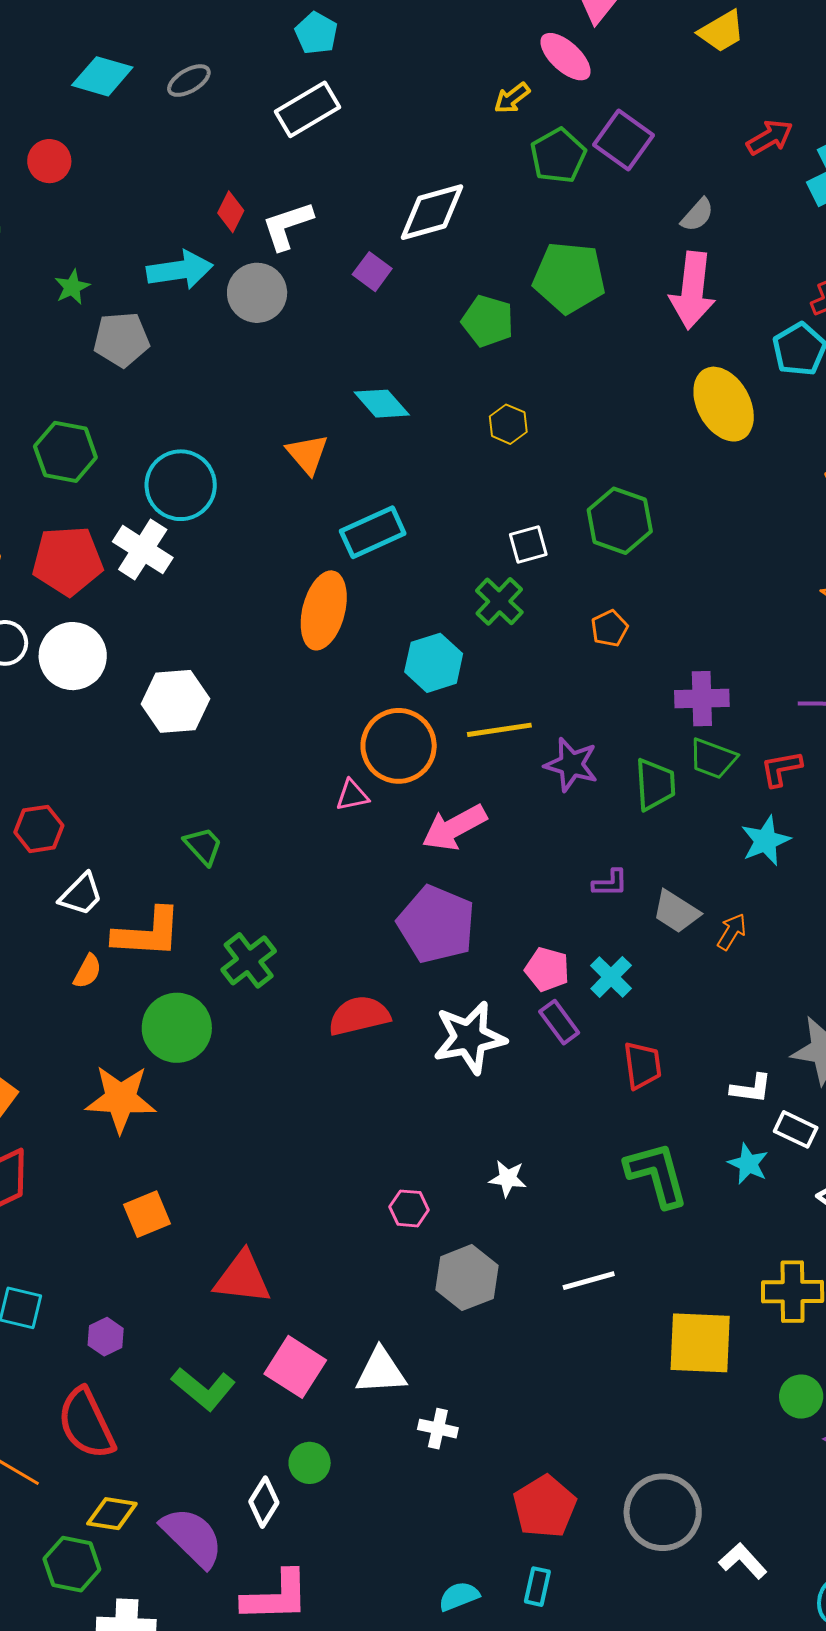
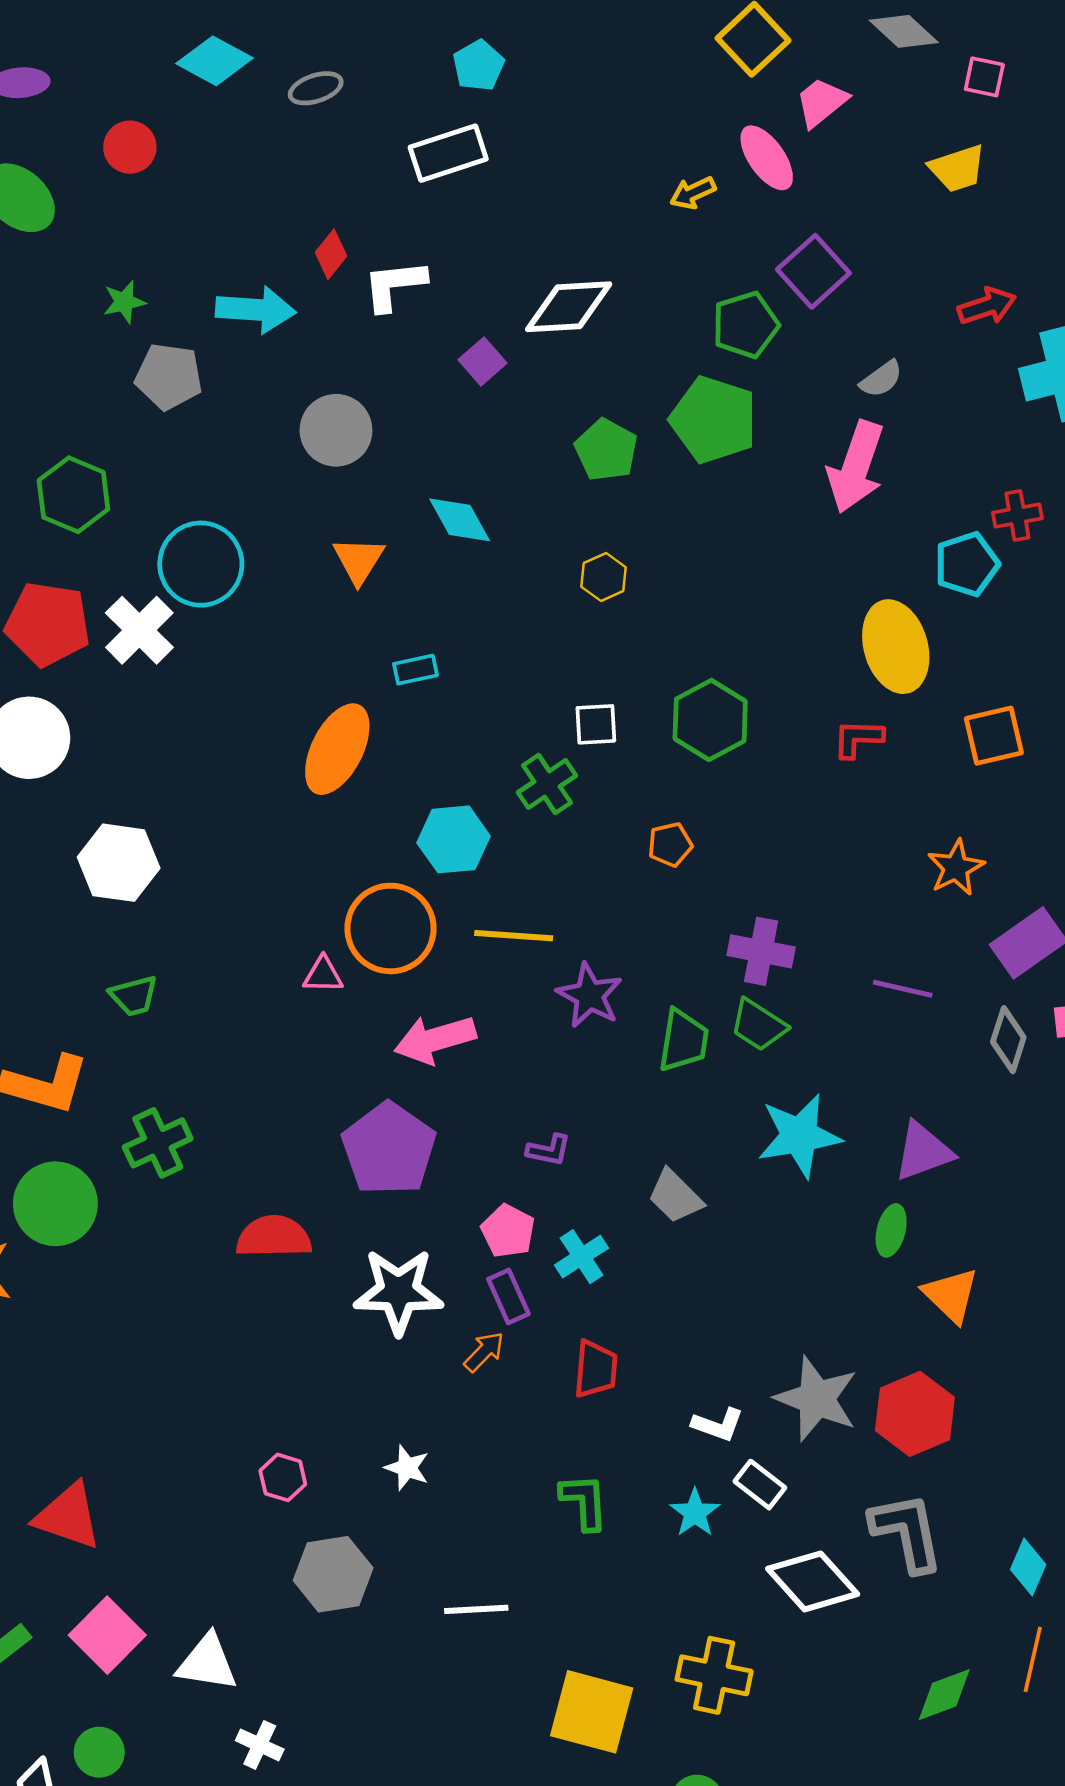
green pentagon: (558, 156) -> (746, 325), moved
gray circle: (257, 293) -> (336, 430), moved
yellow ellipse: (724, 404) -> (896, 647), moved
cyan rectangle: (373, 532) -> (415, 670), size x0.6
white hexagon: (176, 701) -> (119, 863), moved
red L-shape: (781, 769) -> (858, 739), moved
cyan star: (766, 841) -> (799, 1136), size x1.4
green trapezoid: (203, 846) -> (134, 996), turned 105
purple L-shape: (610, 883) -> (549, 1150), moved
orange arrow: (732, 932) -> (484, 1352), moved
green L-shape: (657, 1174) -> (584, 1502), size x0.7

